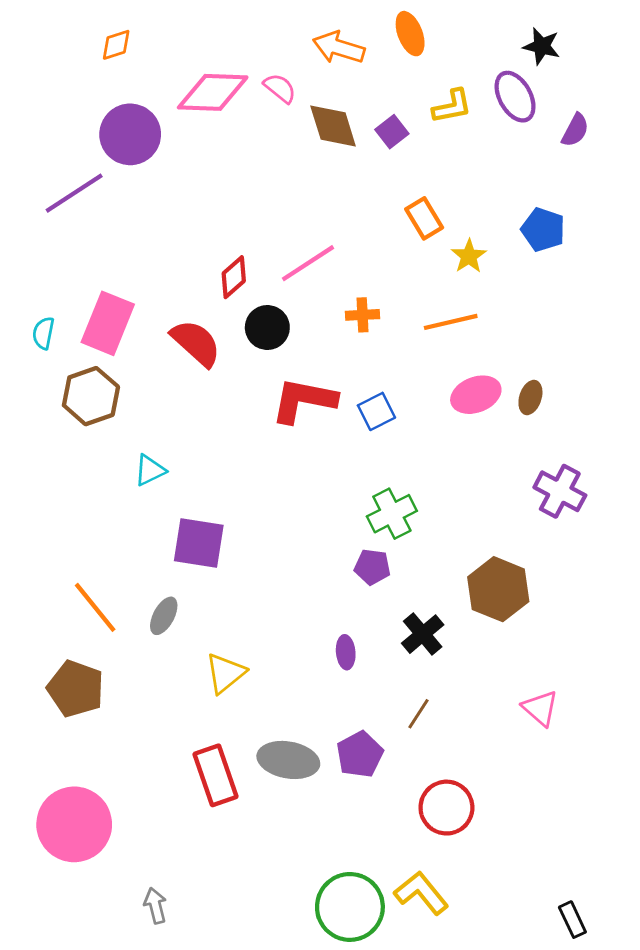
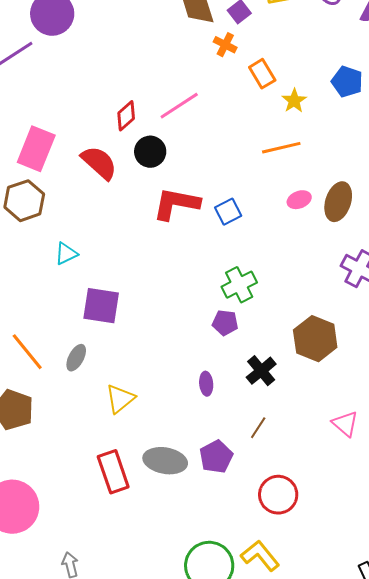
orange cross: (362, 315) -> (225, 45), moved, turned 30
pink ellipse: (476, 395) -> (299, 200), size x0.7
brown ellipse: (530, 397) -> (338, 202), size x1.6

